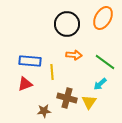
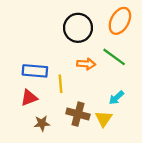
green line: (105, 62) -> (114, 57), moved
brown star: (44, 111) -> (42, 123), moved

